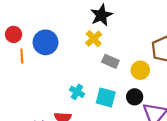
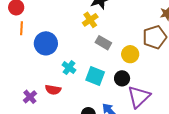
blue circle: (45, 42) -> (46, 43), moved

